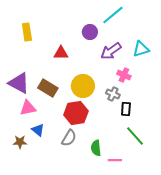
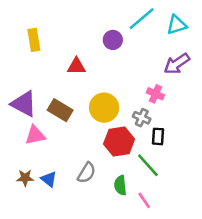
cyan triangle: (141, 49) -> (177, 25), moved
purple arrow: (111, 51) -> (177, 64), moved
red hexagon: (76, 113) -> (119, 141), moved
blue triangle: (38, 130) -> (49, 179), moved
green line: (135, 136) -> (148, 165), moved
pink line: (115, 160) -> (144, 200), turned 56

